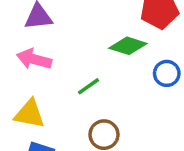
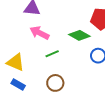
pink arrow: (34, 59) -> (39, 33), moved

